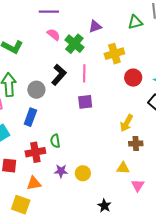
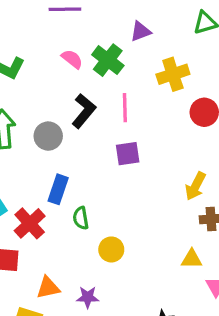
pink semicircle: (54, 35) -> (72, 59), moved
blue rectangle: (30, 117) -> (58, 189), moved
red cross: (35, 152) -> (30, 223), moved, turned -30
purple star: (61, 171) -> (88, 297), moved
yellow circle: (83, 173) -> (111, 249), moved

